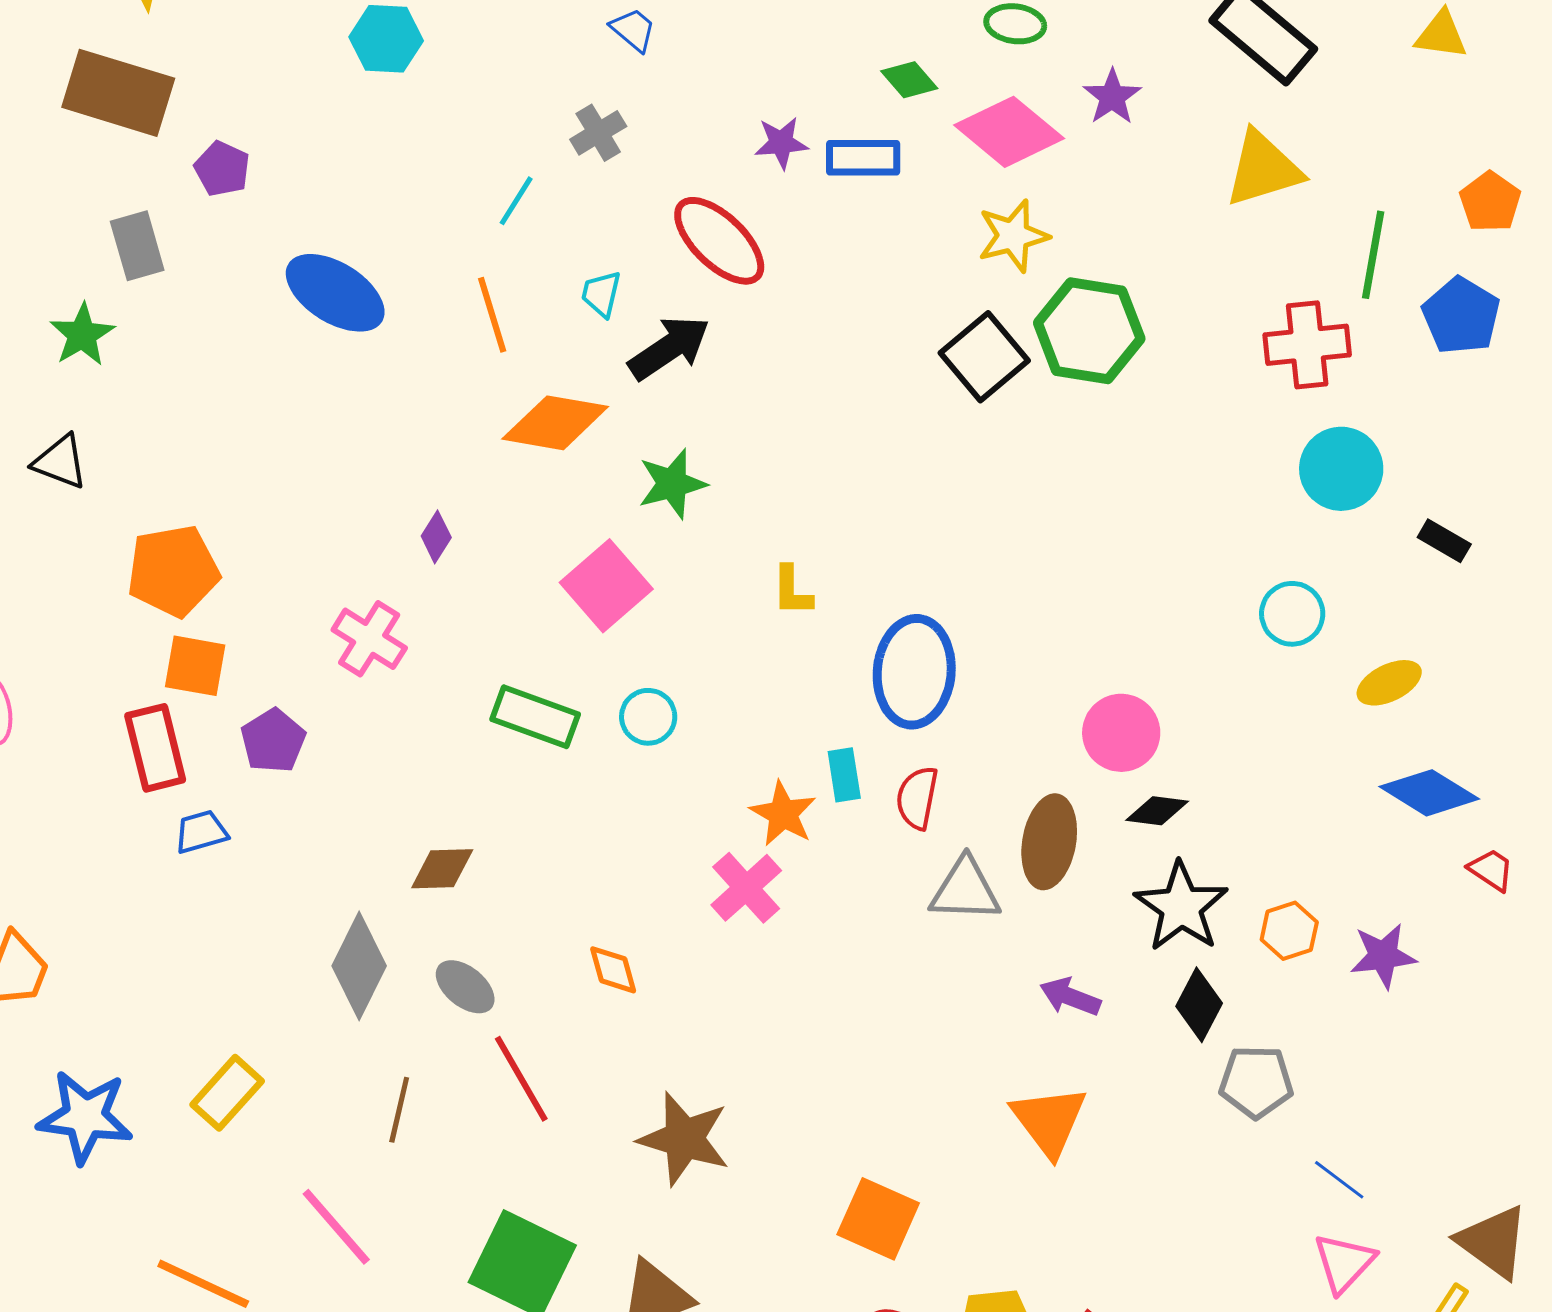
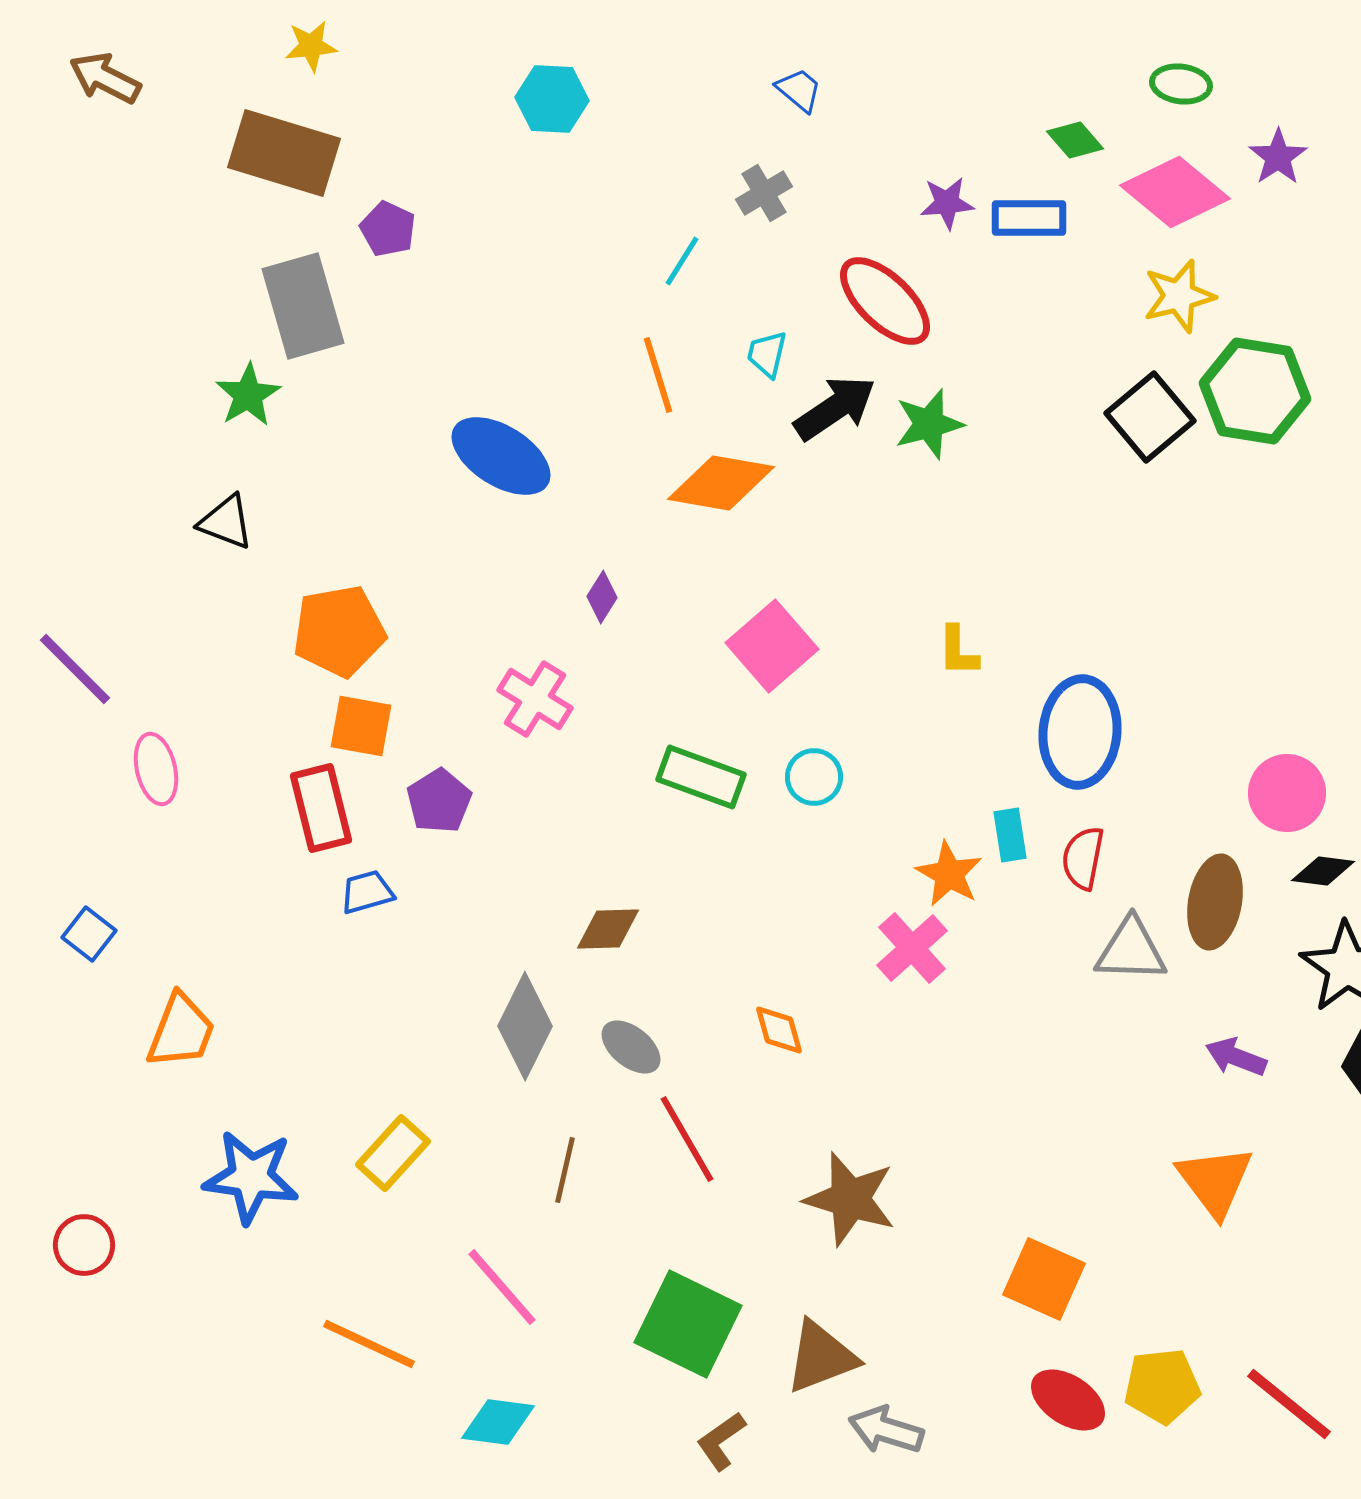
gray rectangle: (137, 246) -> (303, 306), size x1.5
blue ellipse: (335, 293) -> (501, 456), moved
green star: (672, 484) -> (929, 424), moved

